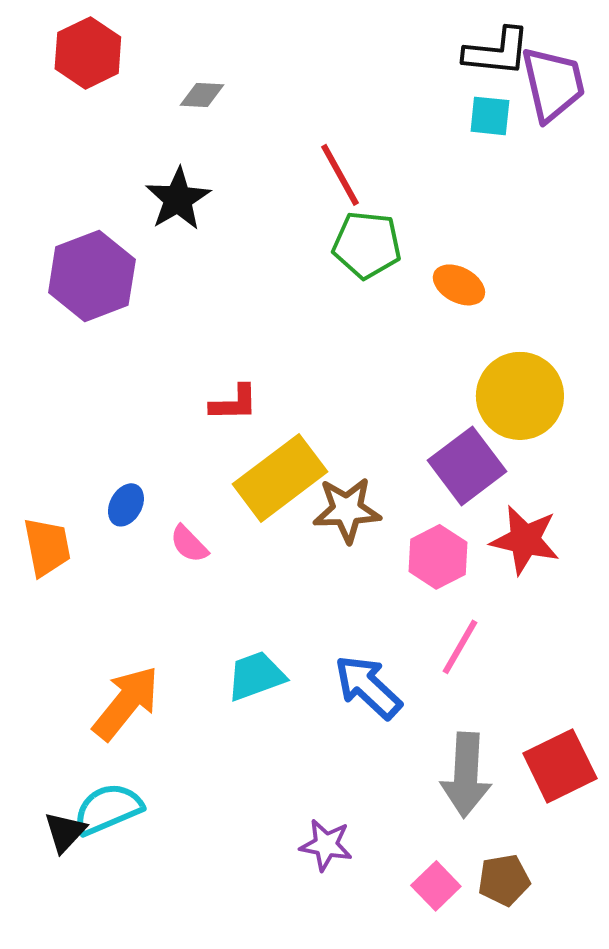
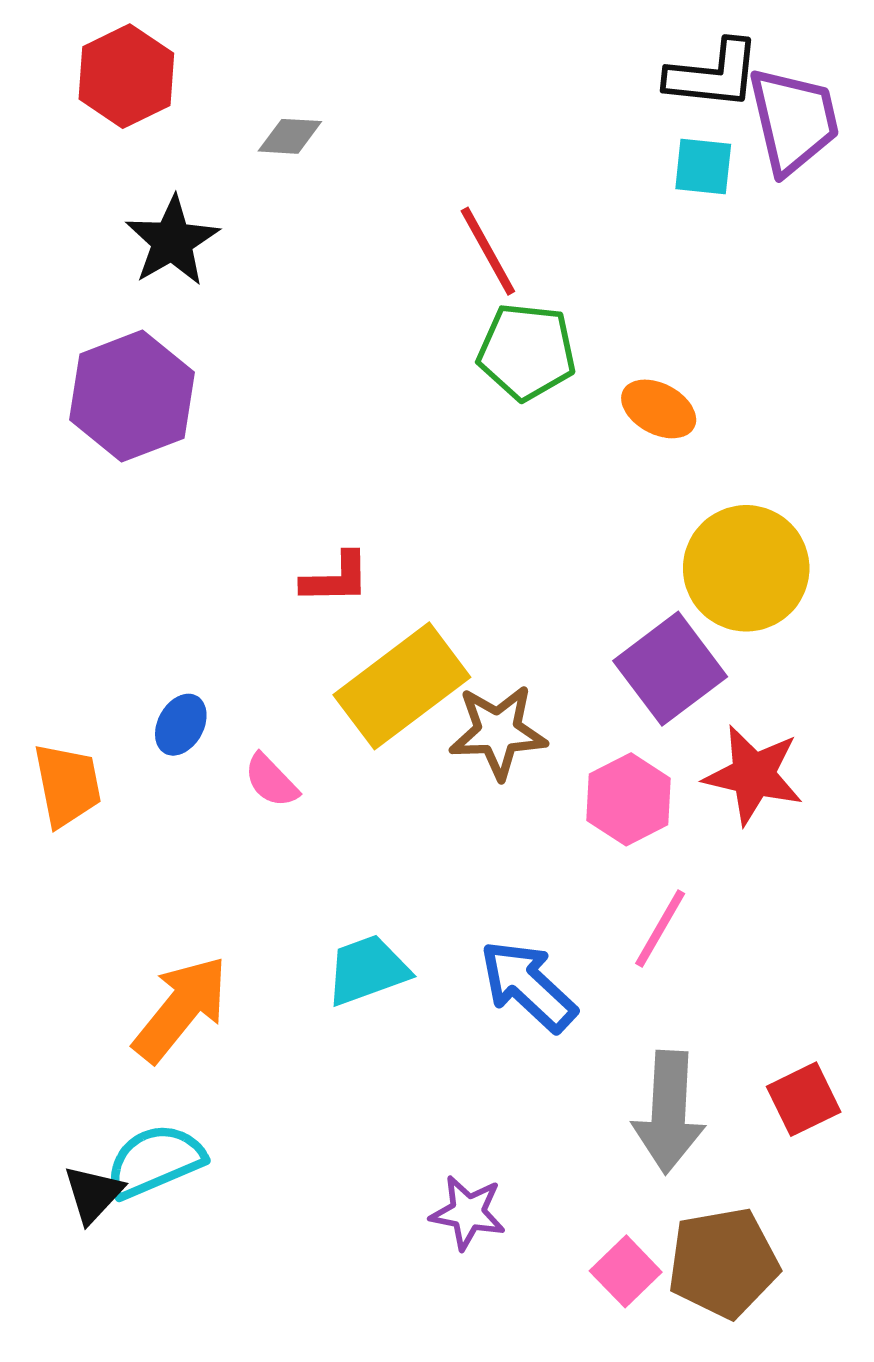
black star: (178, 199) -> (172, 241), moved
red square: (560, 766) -> (804, 1099), size x0.7
brown pentagon: (504, 880) -> (723, 1263), size x1.5

